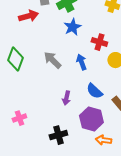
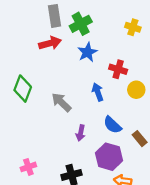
red arrow: (28, 16) -> (50, 43), moved
gray arrow: (52, 60) -> (61, 102), moved
pink cross: (19, 118) -> (28, 167), moved

